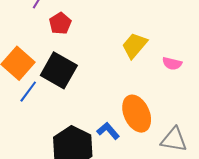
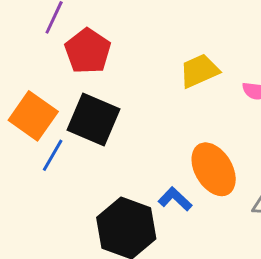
red pentagon: (60, 23) -> (88, 51), size x1.4
yellow trapezoid: (135, 45) -> (199, 71), turned 32

